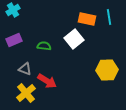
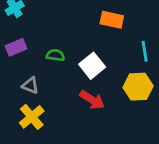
cyan line: (109, 17) -> (145, 51), moved
white square: (74, 39) -> (92, 66), moved
red arrow: (47, 81) -> (92, 100), moved

